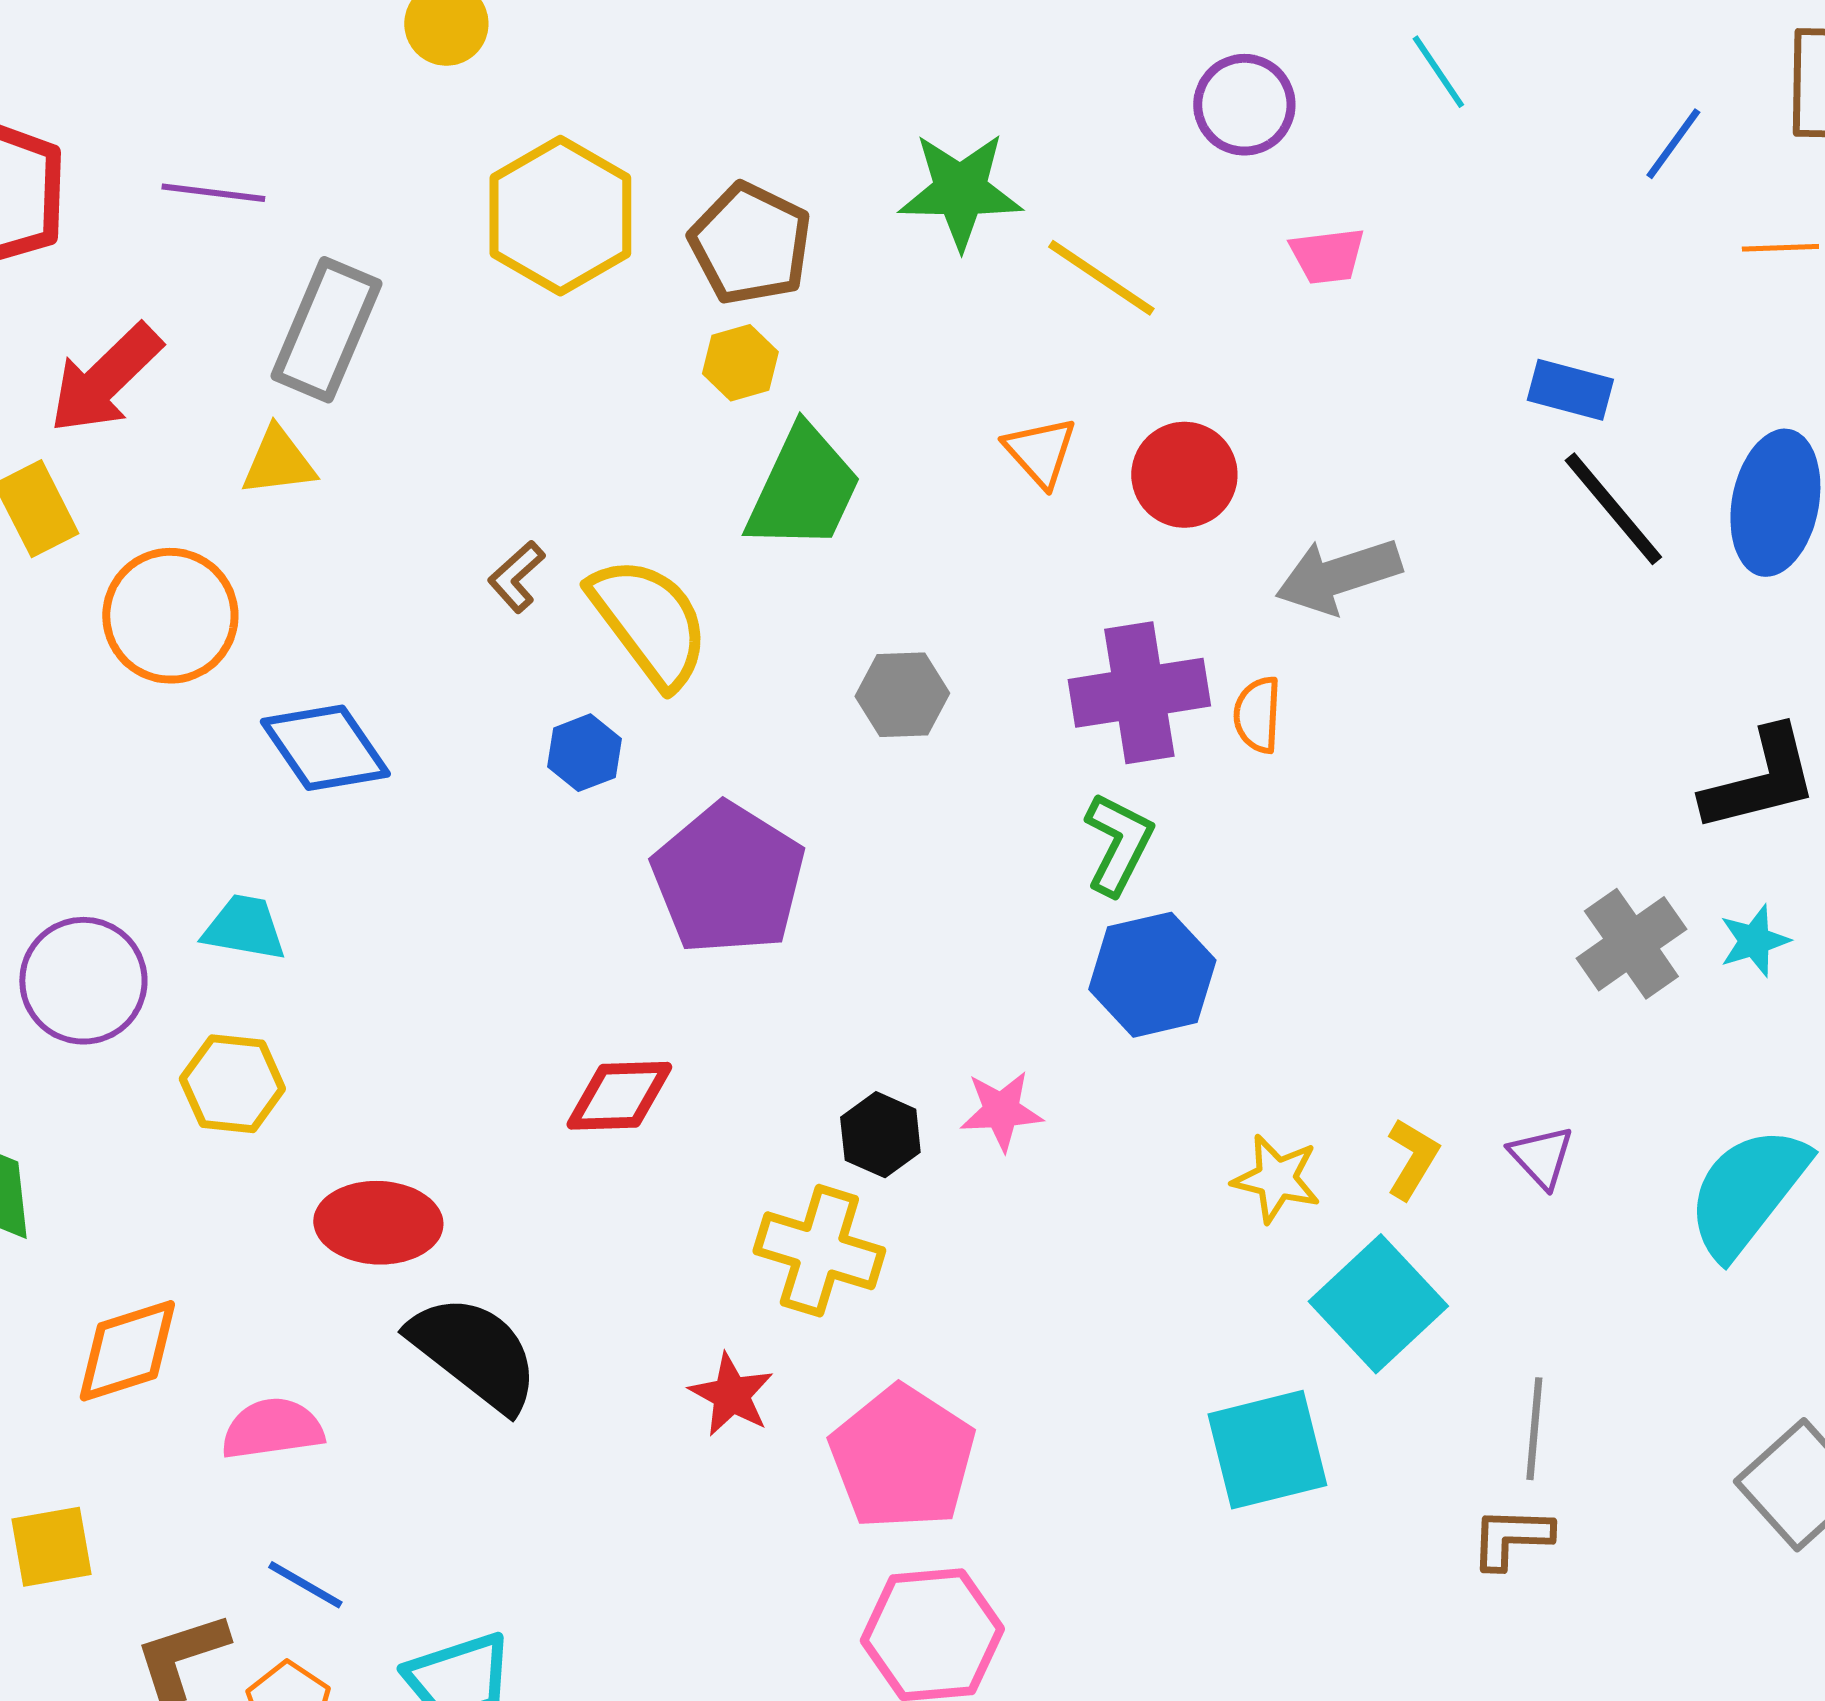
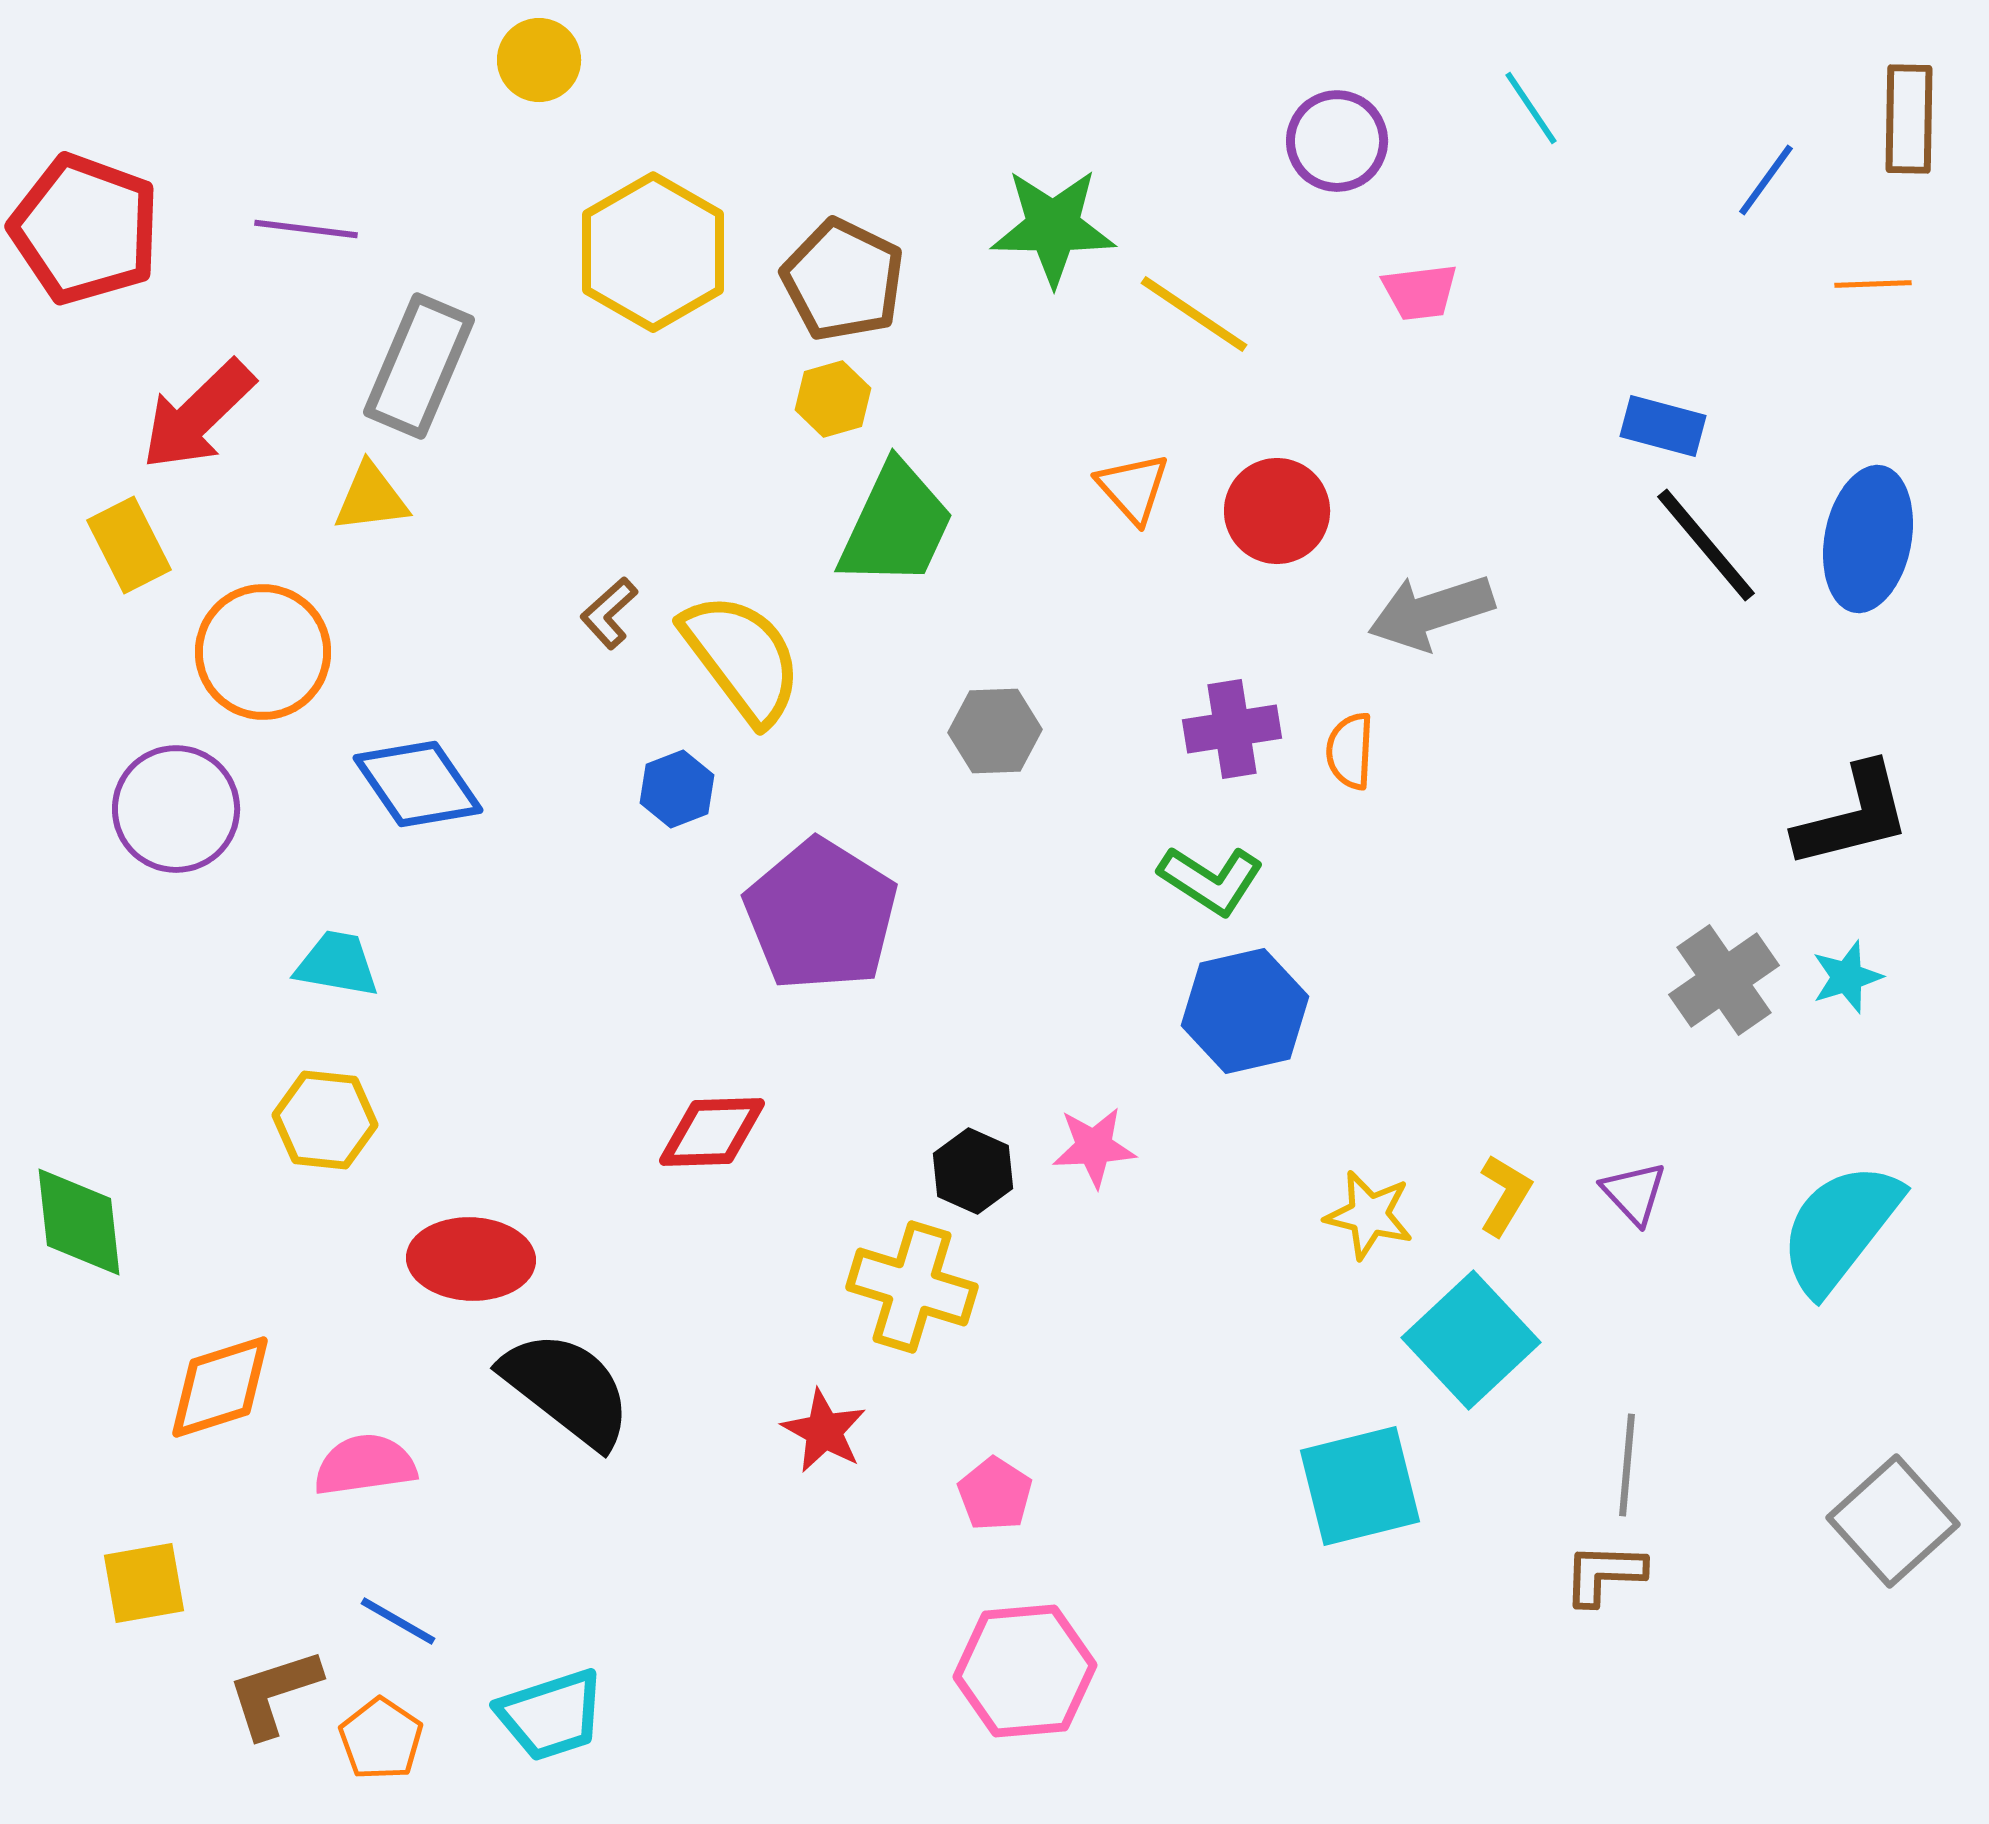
purple cross: (1139, 693) -> (1232, 729), size x0.7
green L-shape: (1118, 844) -> (1211, 880), turned 96
purple circle: (83, 981) -> (176, 809), moved
pink pentagon: (902, 1458) -> (995, 1494), size x0.5

